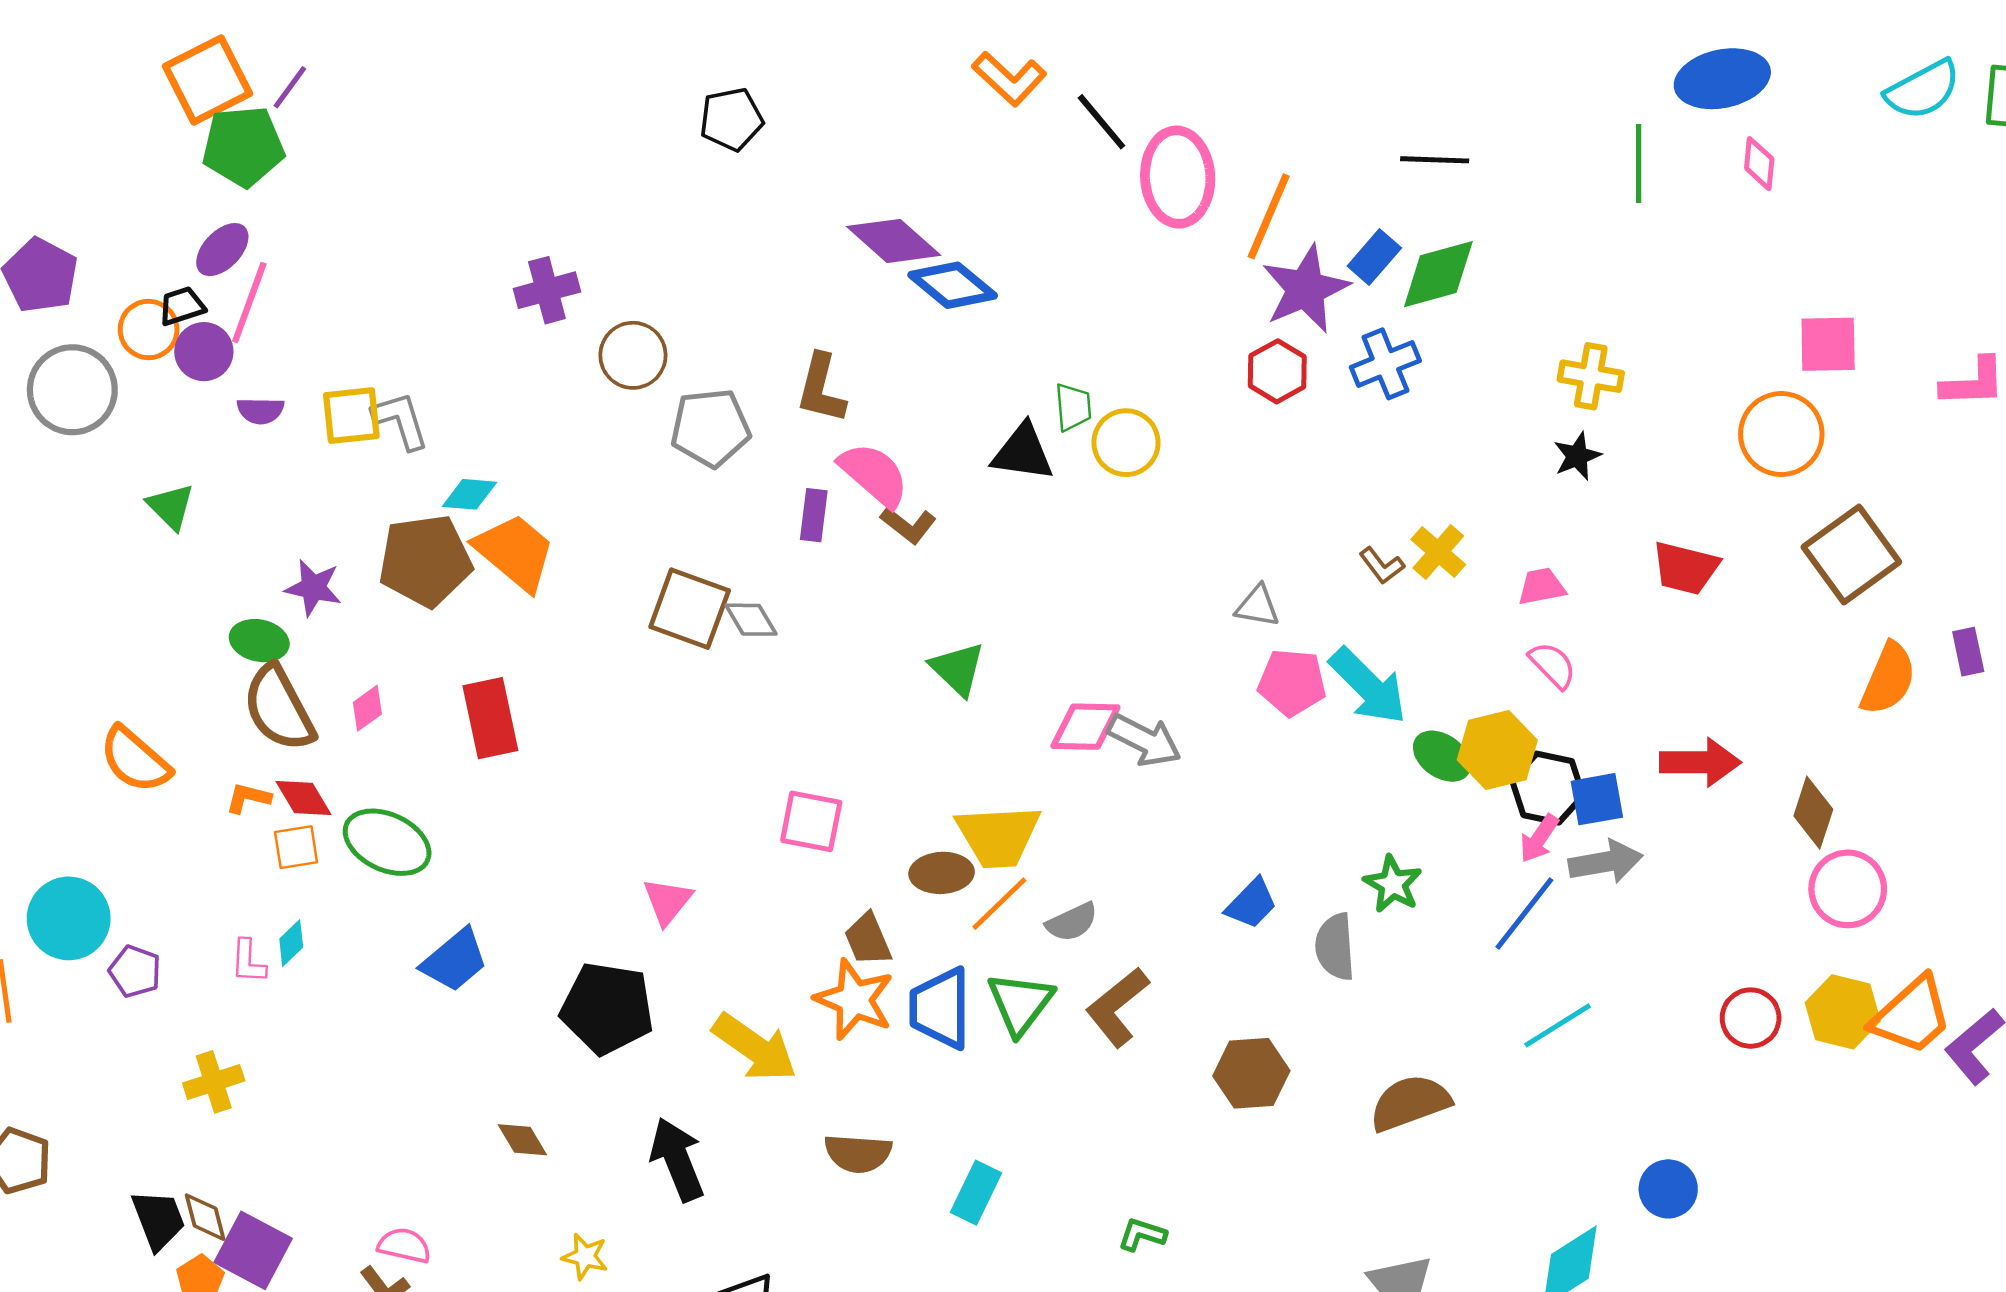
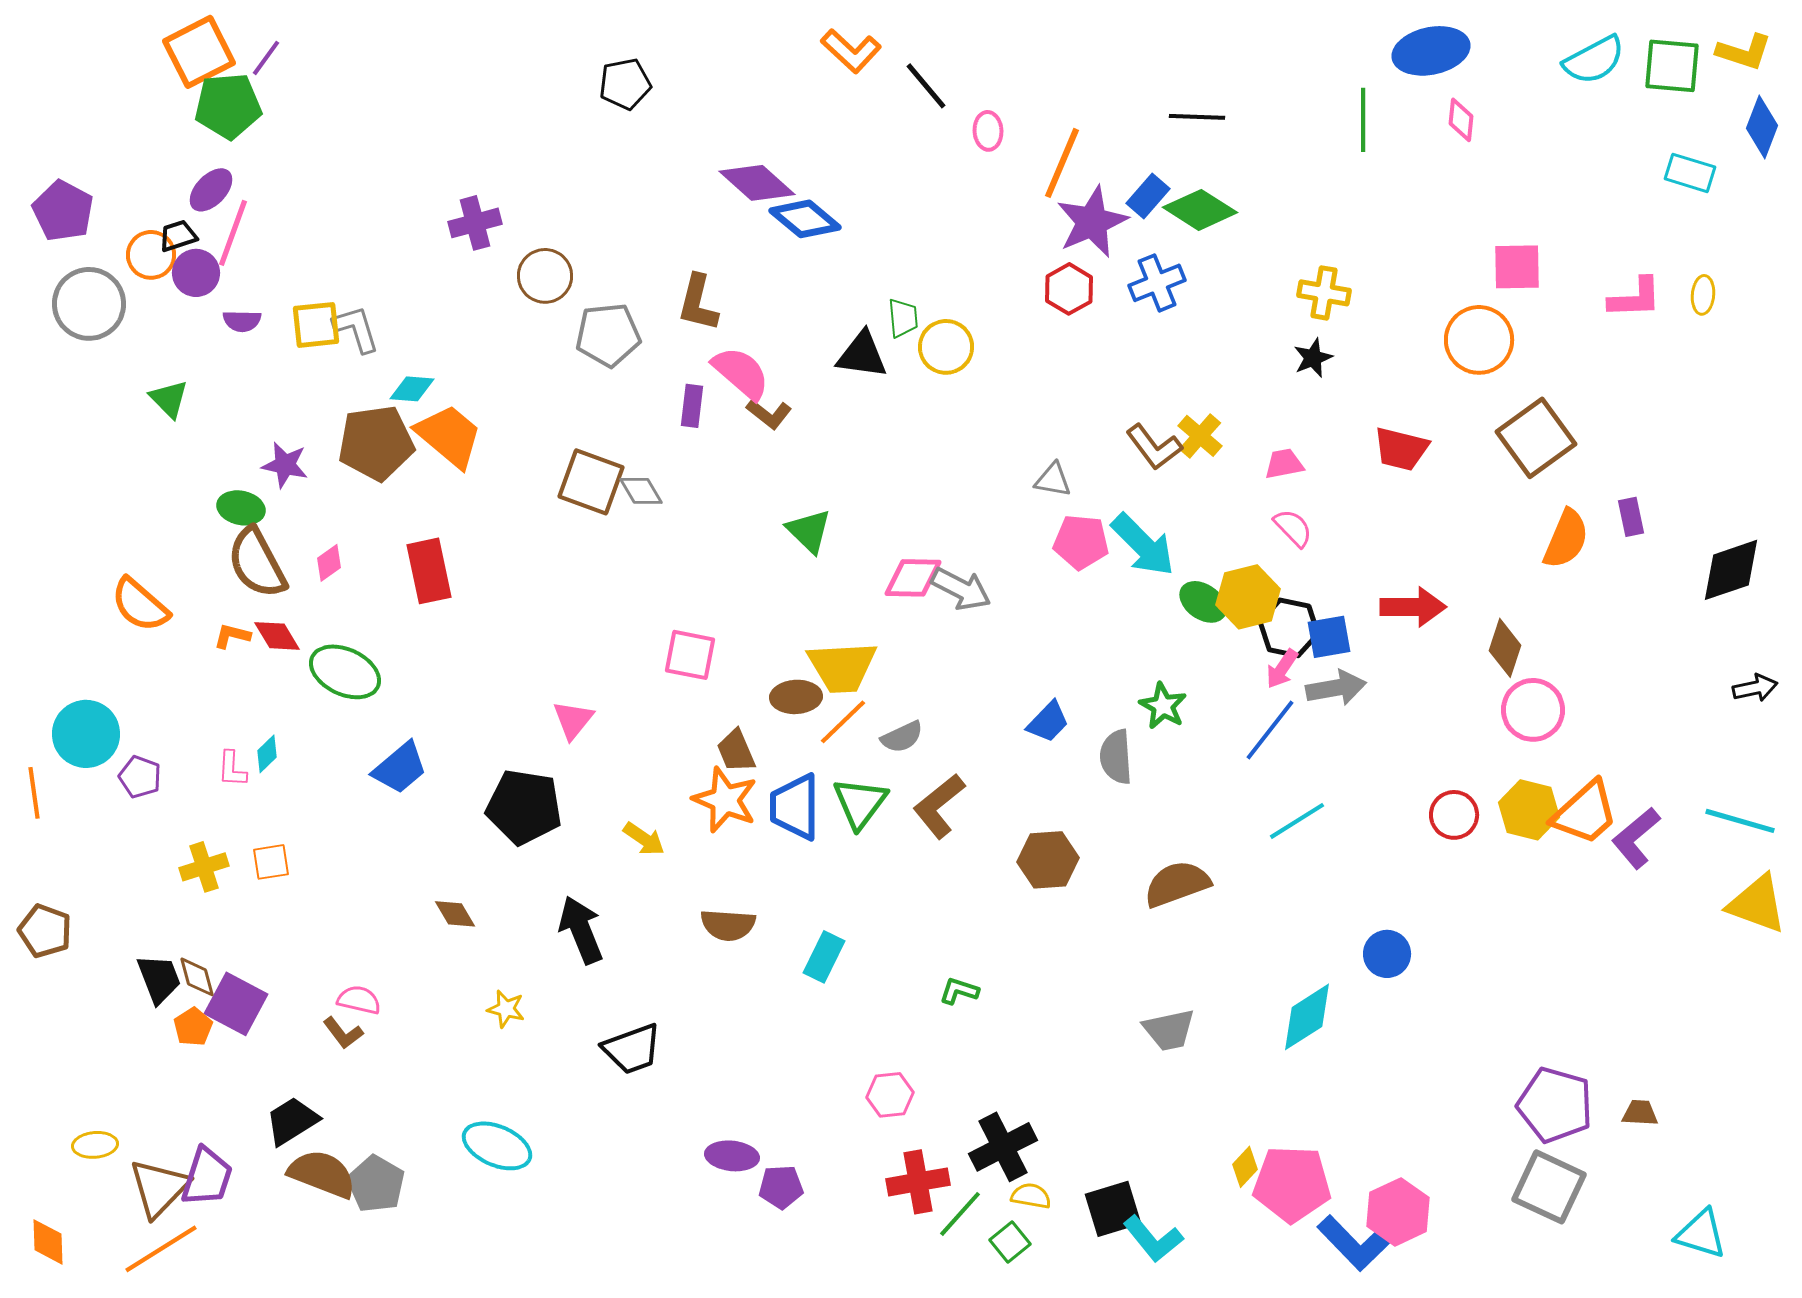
pink ellipse: (1178, 177) -> (988, 131), size x0.5
green diamond: (1438, 274) -> (1200, 210), turned 48
brown L-shape: (1382, 566) -> (1154, 447), size x1.5
orange square: (296, 847) -> (271, 862), moved
yellow arrow: (755, 1048) -> (644, 839), size x0.6

